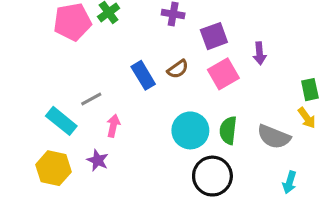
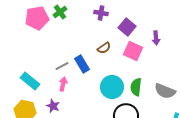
purple square: (214, 36) -> (127, 27), turned -30
pink square: (223, 74) -> (133, 51), turned -36
blue rectangle: (143, 75) -> (82, 64), moved
gray line: (91, 99) -> (62, 66), moved

